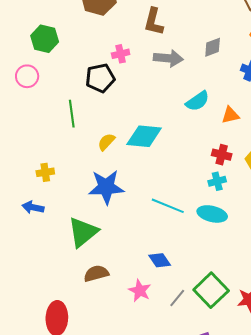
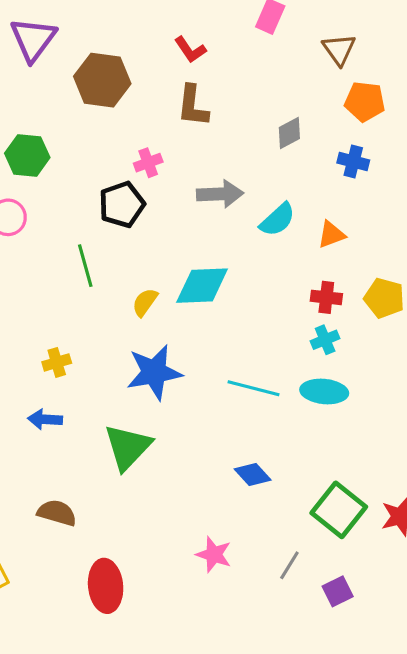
gray arrow: (168, 58) -> (220, 194), moved
brown semicircle: (96, 273) -> (57, 513), moved, turned 40
pink star: (140, 291) -> (214, 554), moved
gray line: (177, 298) -> (289, 565), moved

